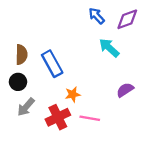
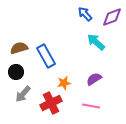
brown semicircle: (21, 55) -> (19, 48), turned -108
purple semicircle: (125, 90) -> (94, 79), moved
pink line: (90, 118) -> (91, 106), moved

